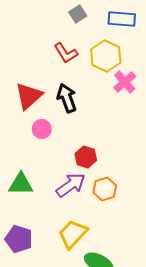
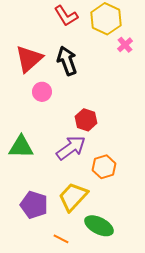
pink cross: (125, 82) -> (125, 45), size x0.7
orange hexagon: (105, 189) -> (104, 167), moved
purple pentagon: (19, 239) -> (34, 205), moved

